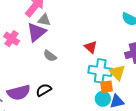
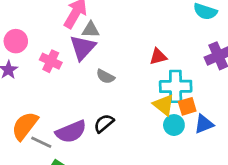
red triangle: (91, 47) -> (158, 57), turned -48
yellow triangle: (117, 72) -> (164, 105), moved
cyan circle: (103, 99) -> (174, 125), moved

